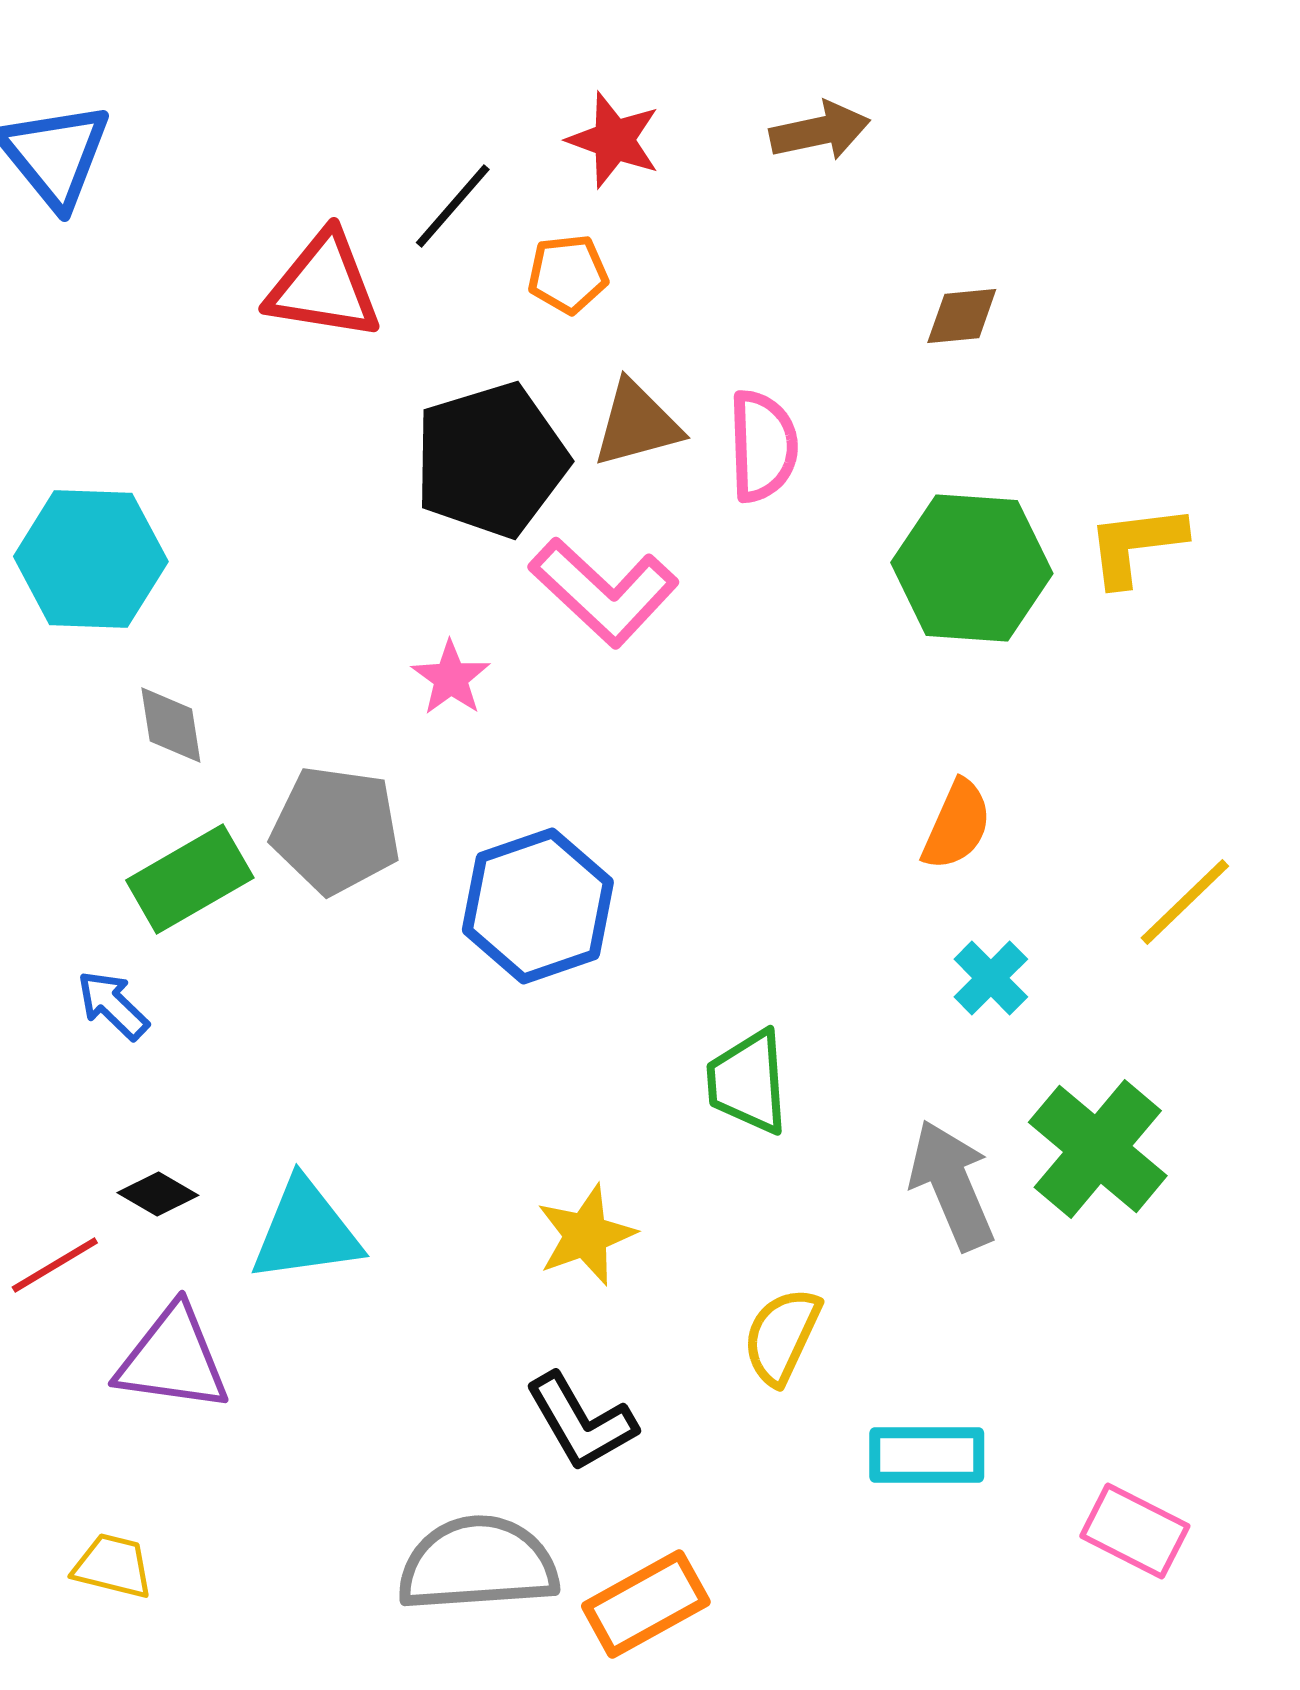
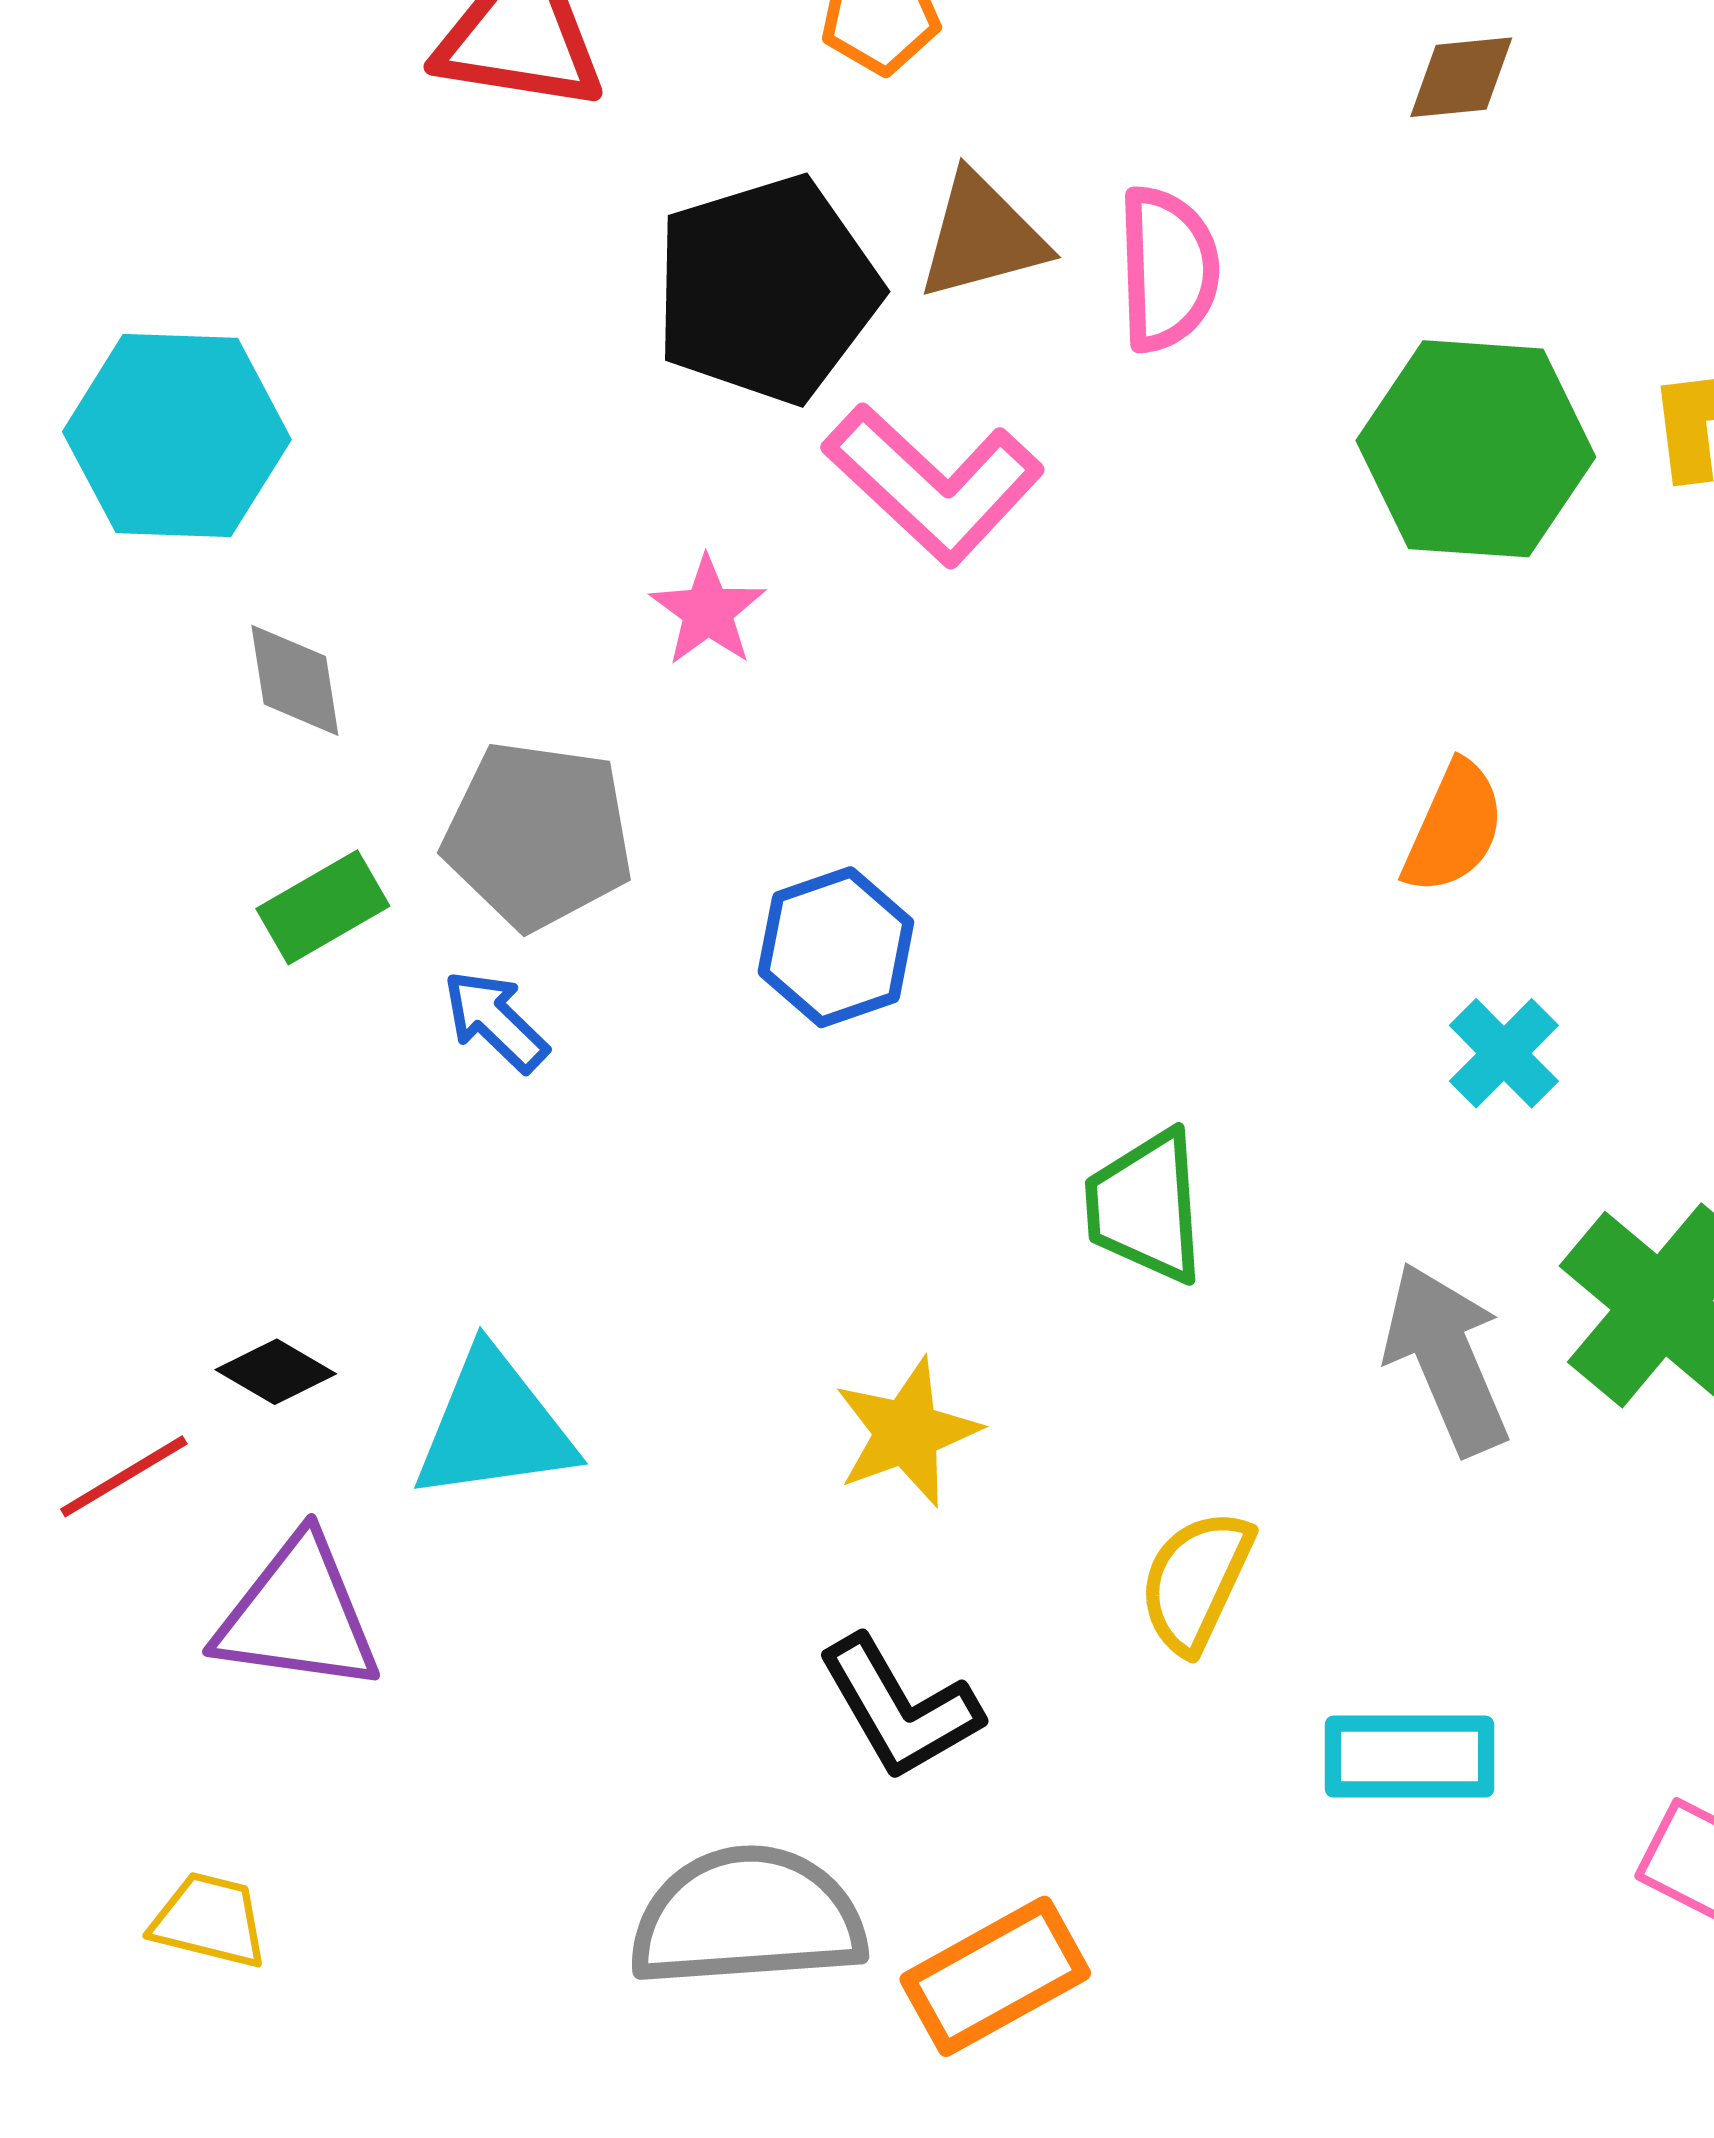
green rectangle: (190, 879) -> (323, 907), size x0.7
blue hexagon: (538, 906) -> (836, 947), size x0.7
blue arrow: (113, 1005) -> (495, 1021), moved

